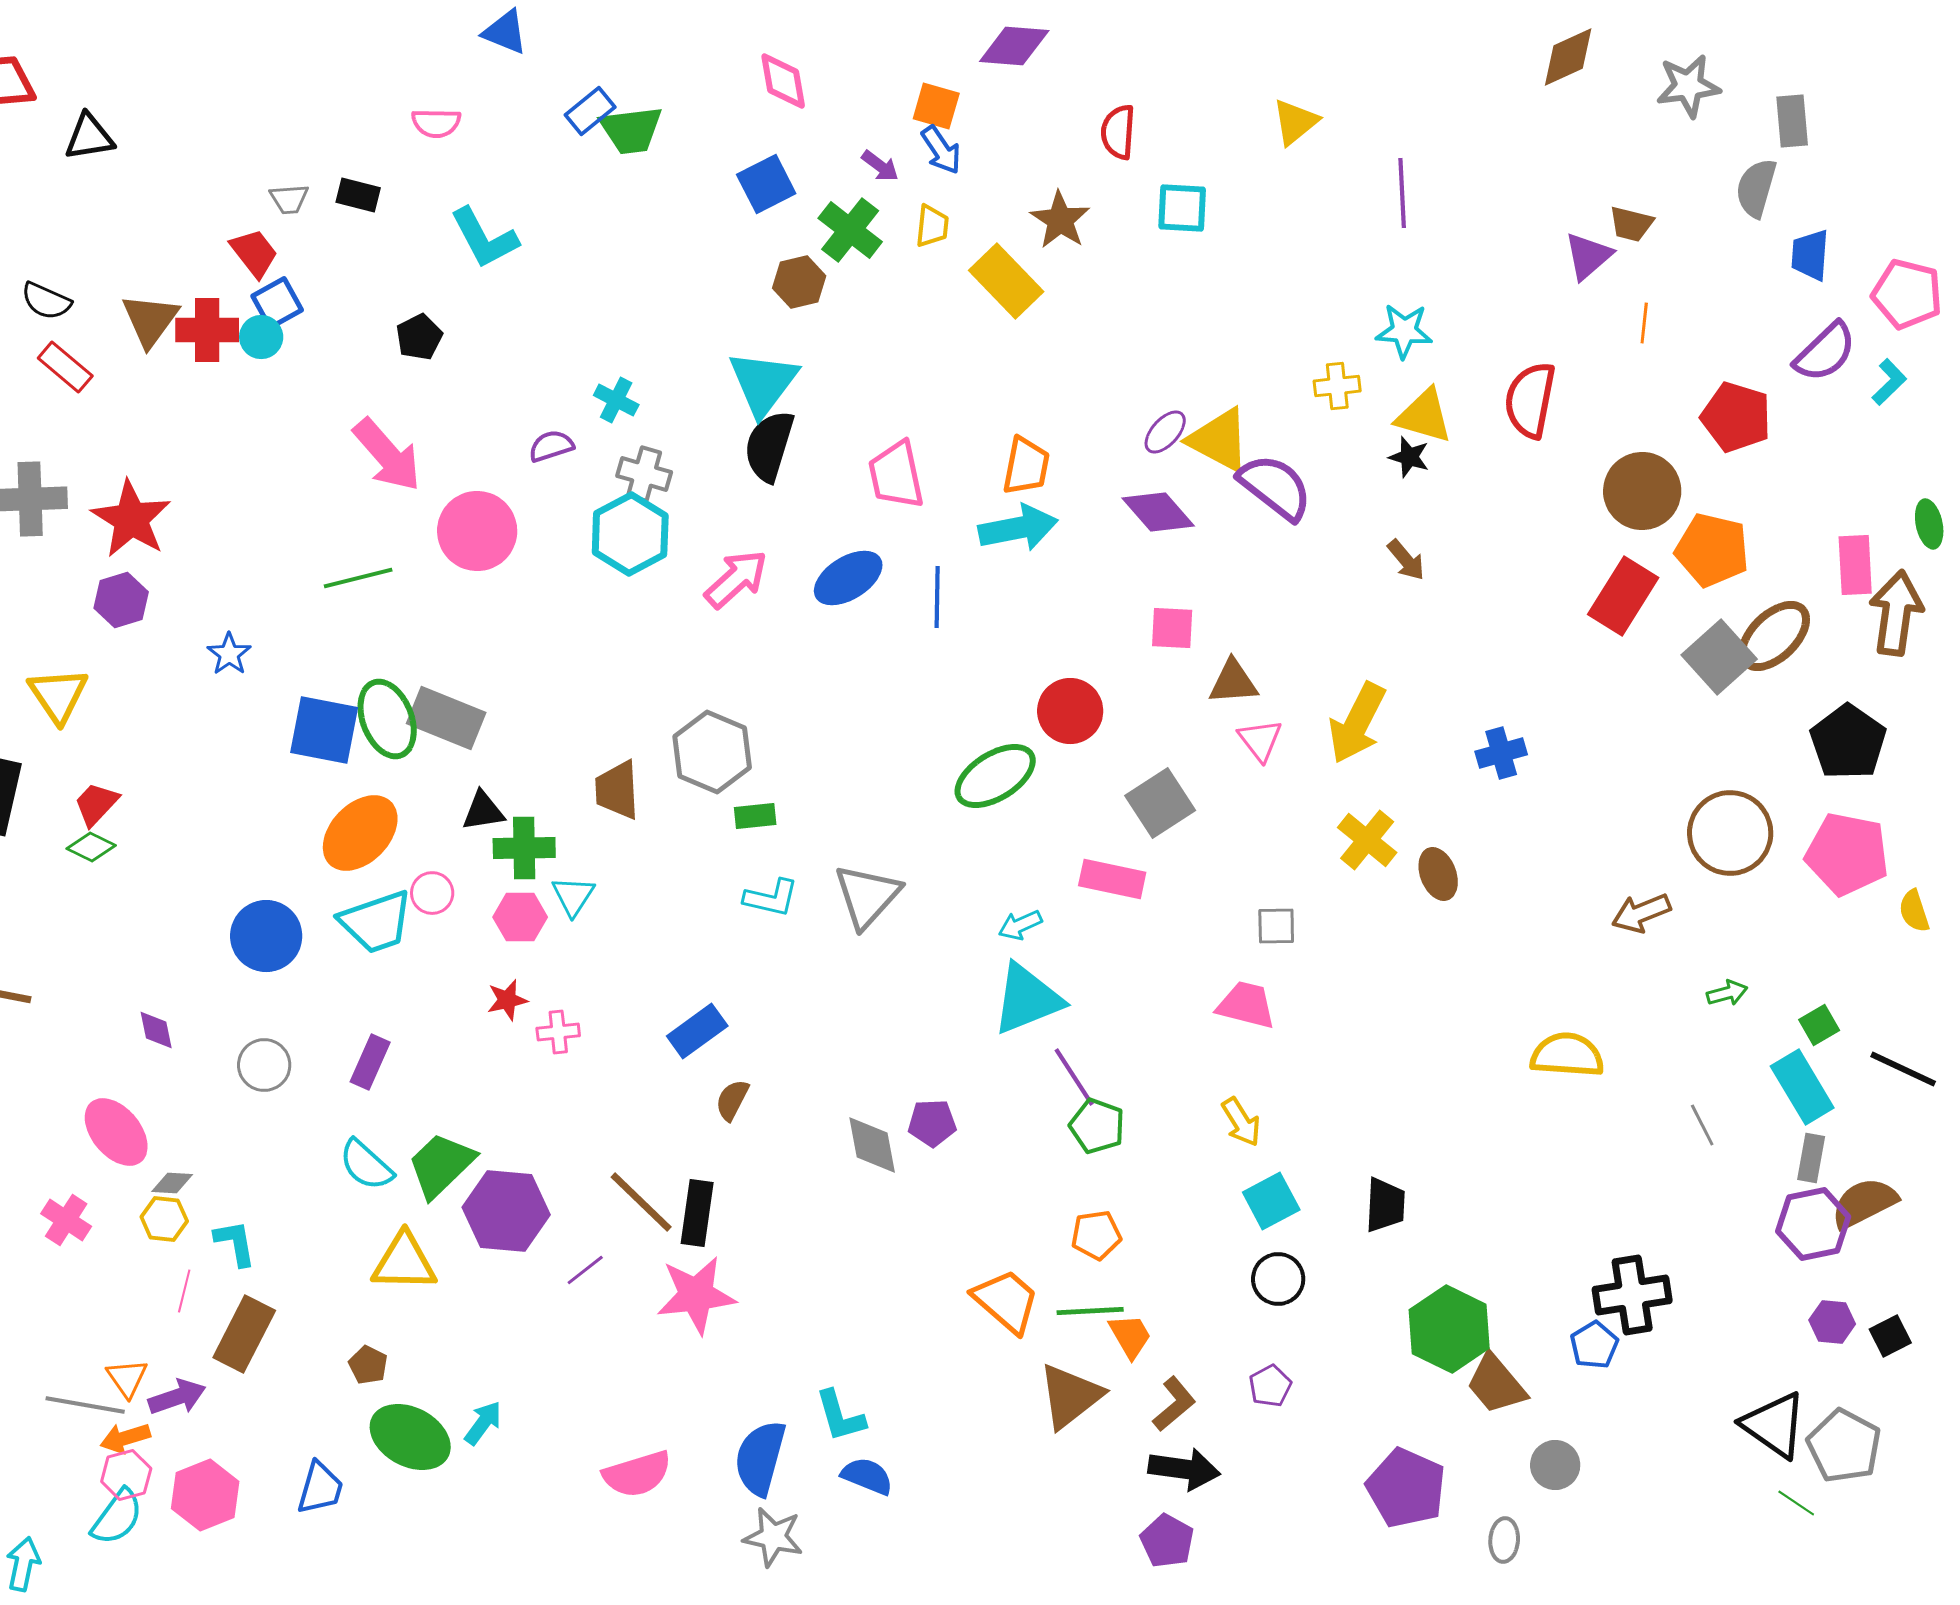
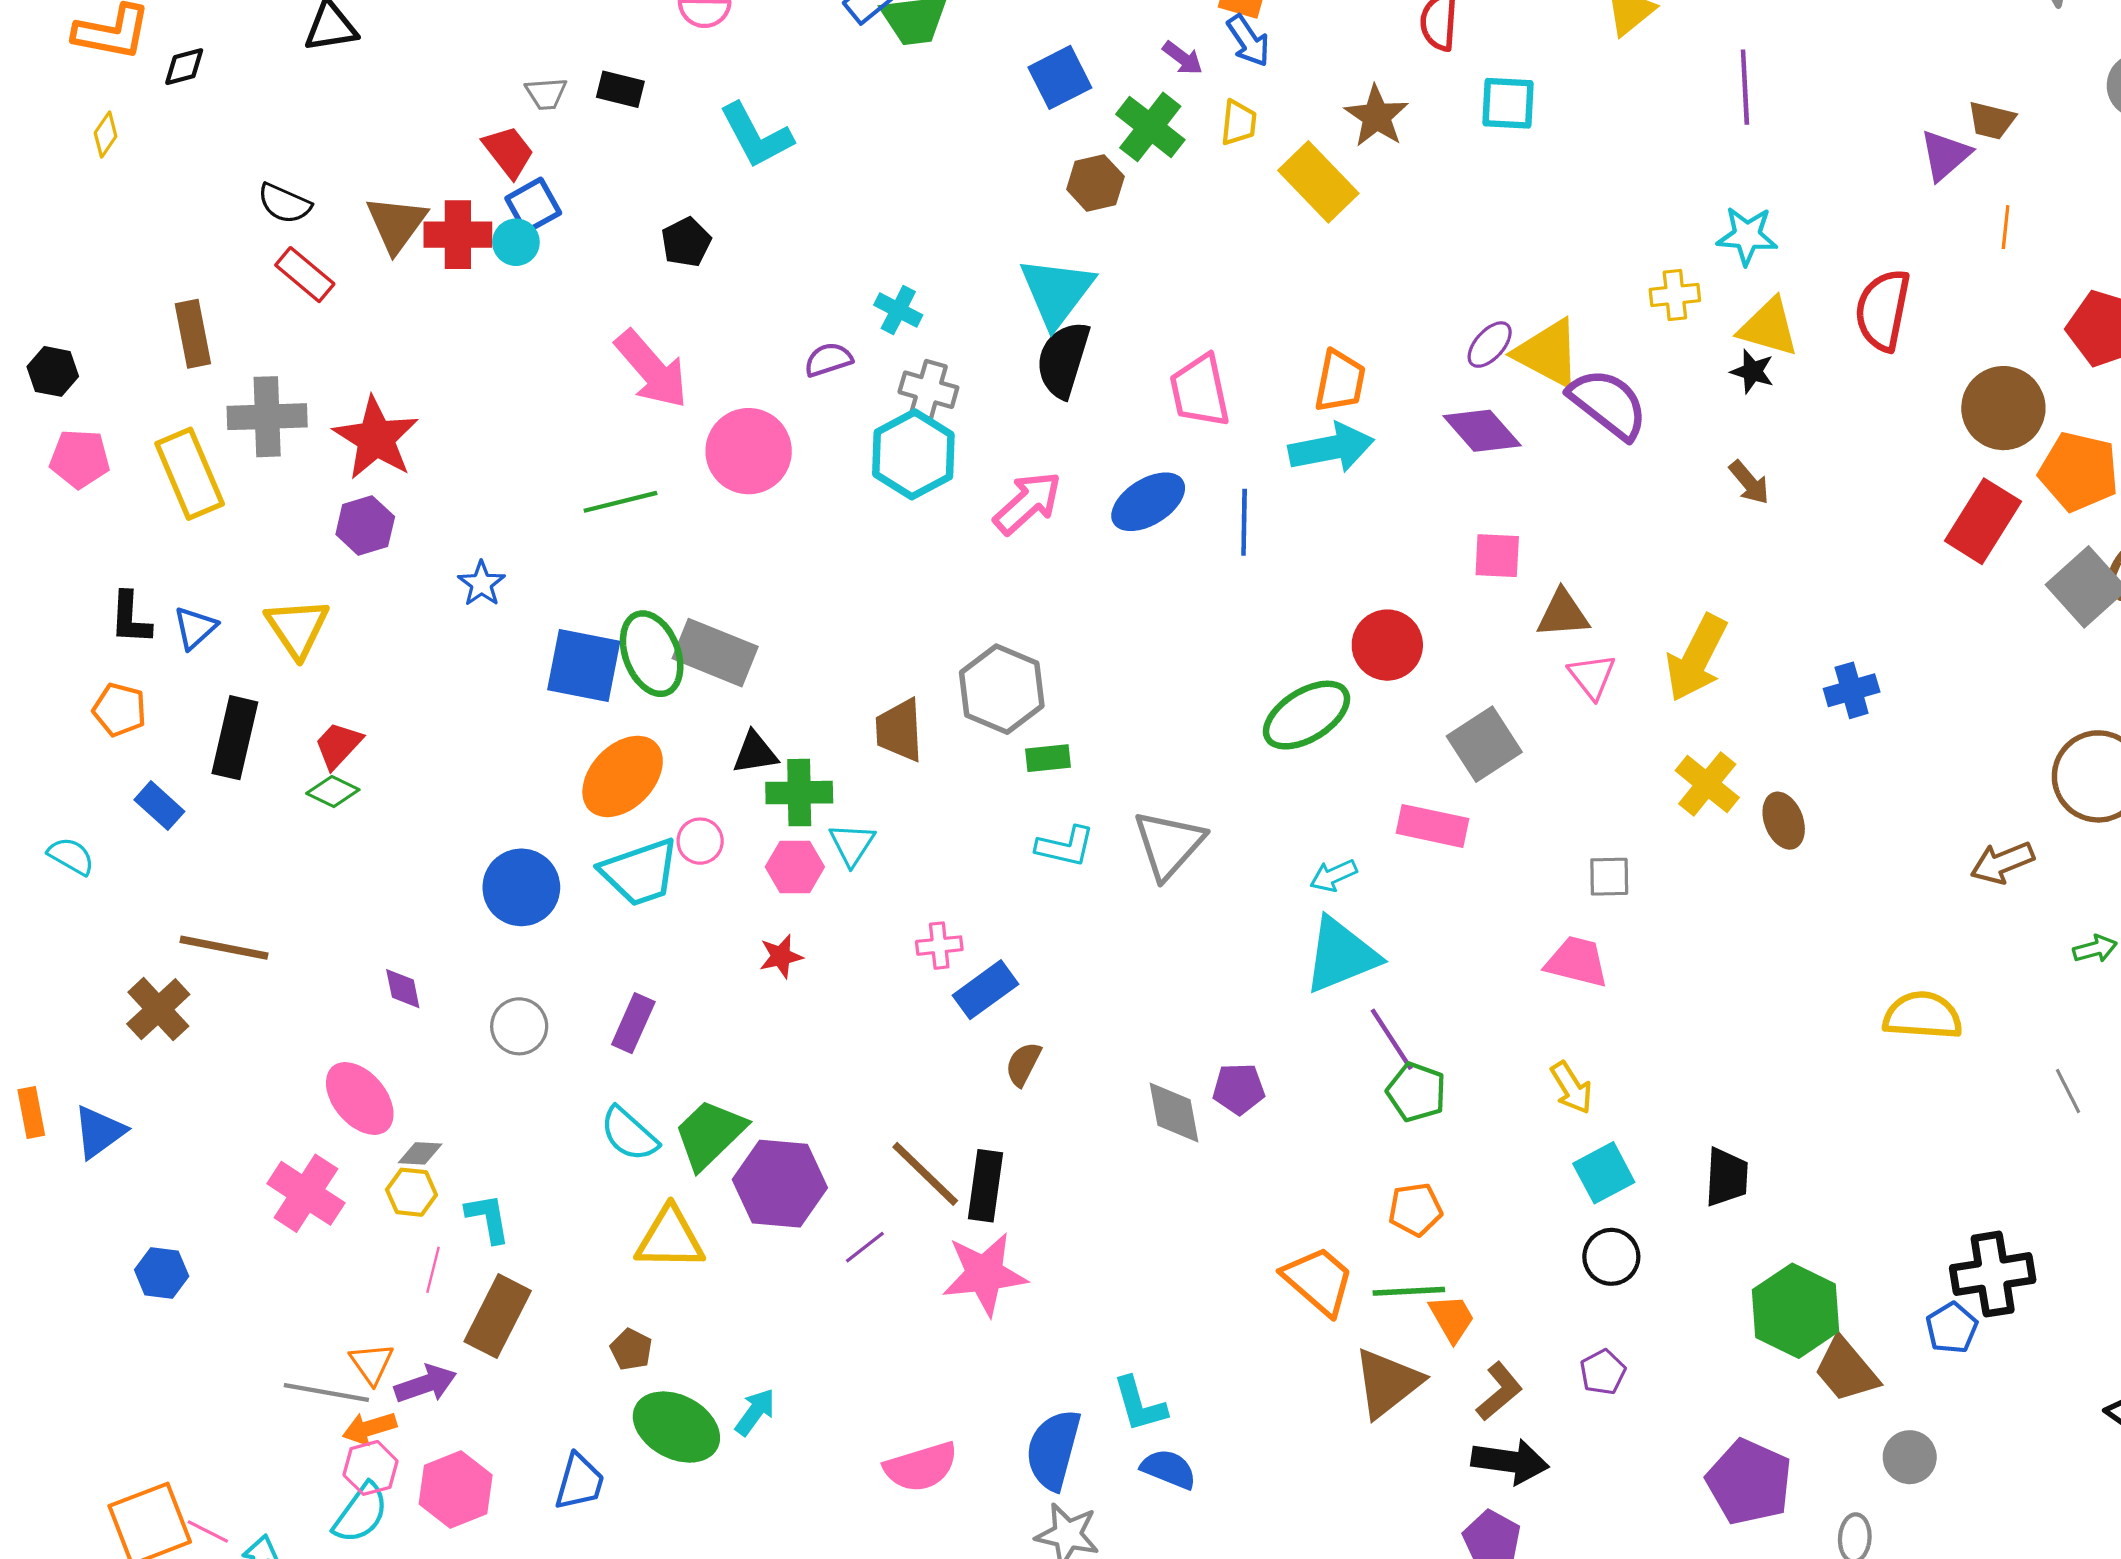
pink cross: (558, 1032) -> (939, 946), moved
pink cross: (66, 1220) -> (306, 1193), size x1.4

